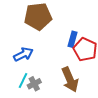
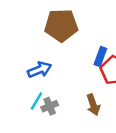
brown arrow: (70, 80) -> (93, 105), size x0.7

